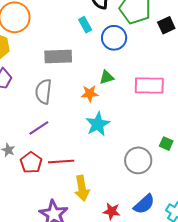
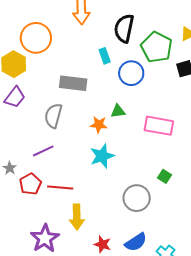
green square: (166, 144) -> (165, 176), moved

